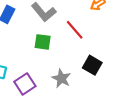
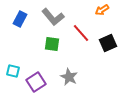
black square: (92, 65) -> (108, 43), moved, turned 36

